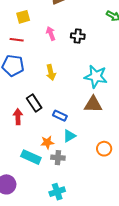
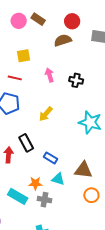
yellow arrow: (51, 72) -> (46, 114), turned 49
brown triangle: (93, 104) -> (83, 170), moved
cyan triangle: (69, 136) -> (58, 179), turned 40

